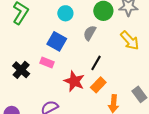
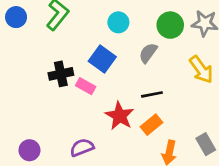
black line: (96, 63) -> (152, 94), turned 42
black cross: (21, 70) -> (61, 74), moved, turned 30

